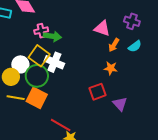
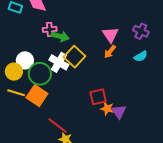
pink triangle: (102, 28) -> (110, 35), turned 30
orange arrow: (114, 45) -> (110, 52), moved
yellow square: (39, 56) -> (74, 57), moved
orange star: (111, 68) -> (107, 109), moved

